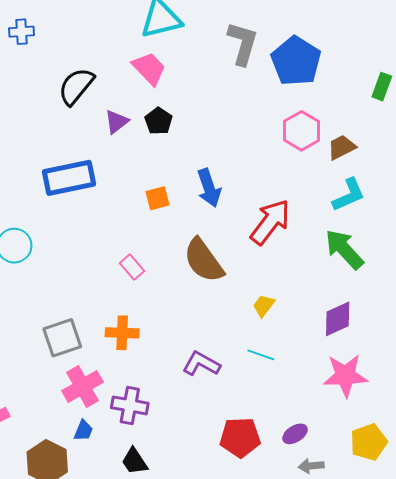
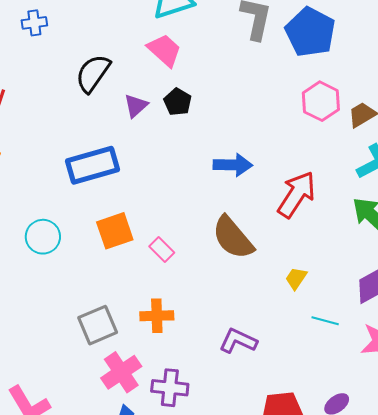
blue arrow: (209, 188) -> (233, 165), turned -66
orange square: (158, 198) -> (115, 231), moved, size x1.5
cyan line: (261, 355) -> (325, 321), moved

